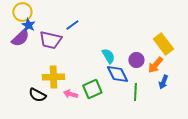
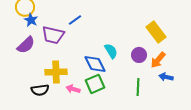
purple semicircle: (20, 38) -> (26, 45), moved
yellow rectangle: (163, 44) -> (156, 32), moved
blue diamond: (117, 74) -> (95, 64), moved
blue arrow: (163, 82) -> (166, 77), turned 80
black semicircle: (37, 95) -> (40, 90), turned -36

